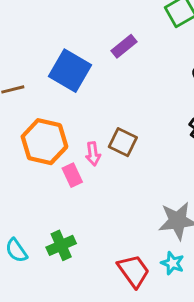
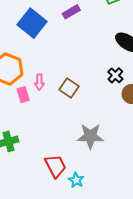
brown square: (123, 142) -> (69, 88), moved
cyan star: (172, 263) -> (76, 180), moved

